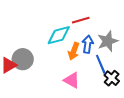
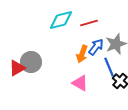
cyan diamond: (59, 35) -> (61, 20), moved
blue arrow: (88, 44) -> (96, 47), turned 30

